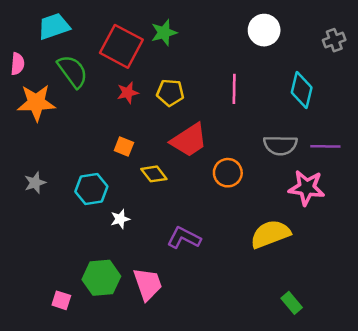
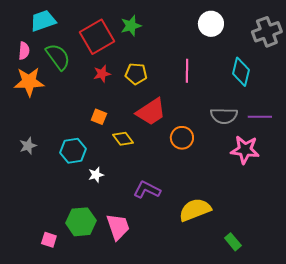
gray cross: (334, 40) -> (267, 32), size x1.6
red square: (121, 46) -> (97, 37), turned 32
pink semicircle: (18, 64) -> (24, 51), moved
yellow semicircle: (270, 234) -> (195, 210), moved

